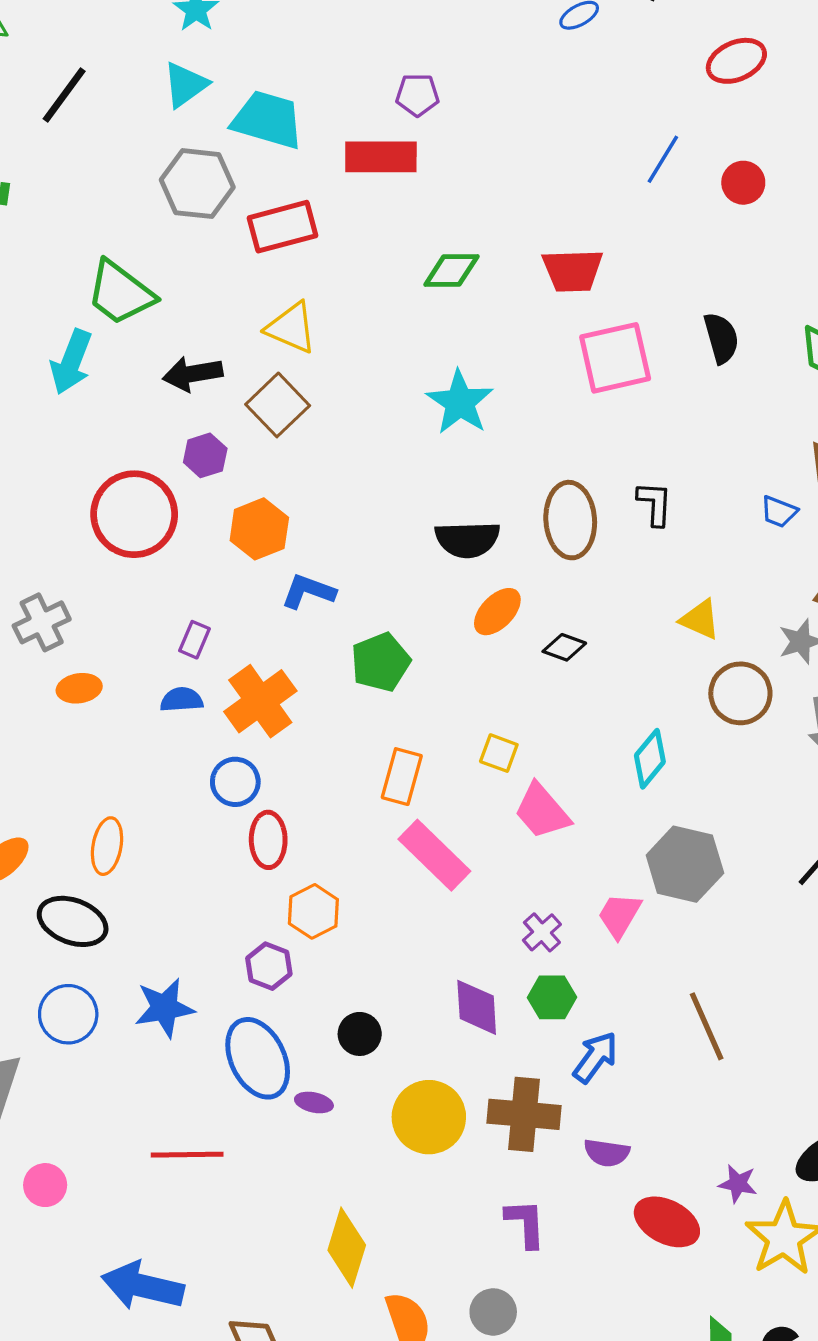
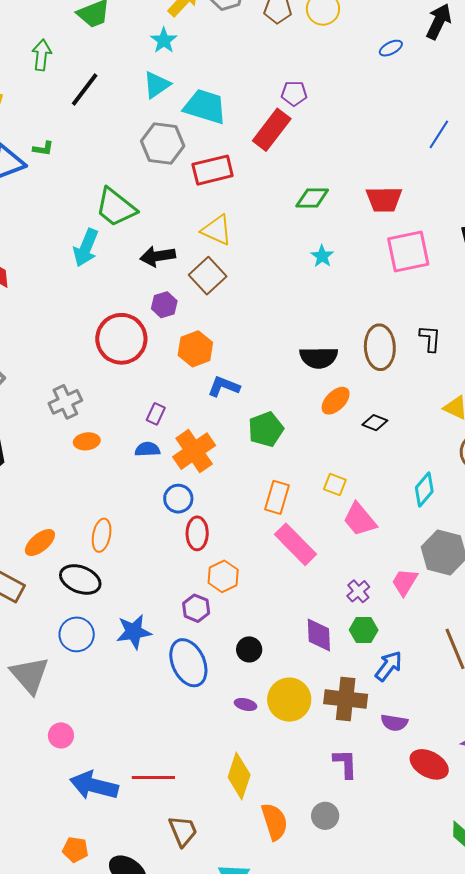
red rectangle: (381, 157) -> (272, 130), turned -54
cyan star: (460, 402) -> (322, 256), moved, size x0.6
purple ellipse: (314, 1102) -> (245, 704), moved
red line: (187, 1155) -> (153, 777), moved
blue arrow: (143, 1286) -> (94, 785), moved

